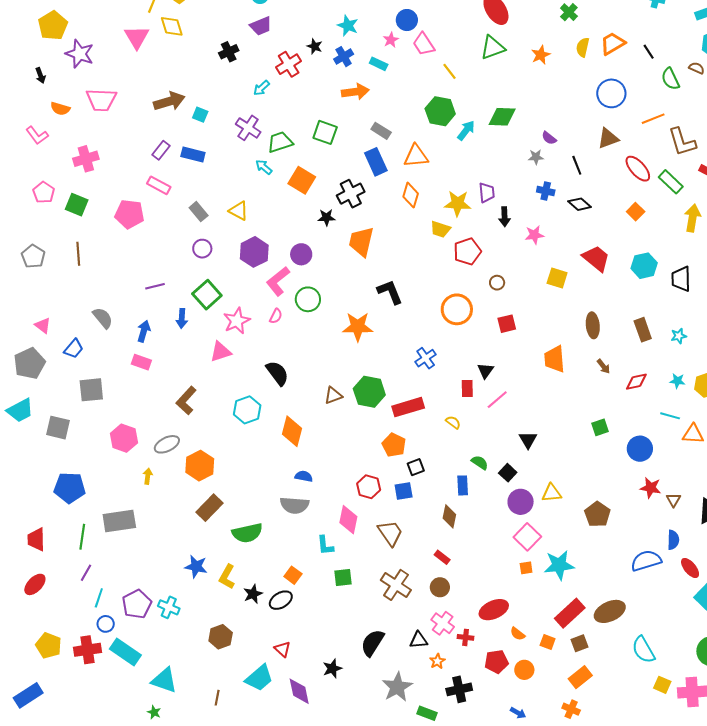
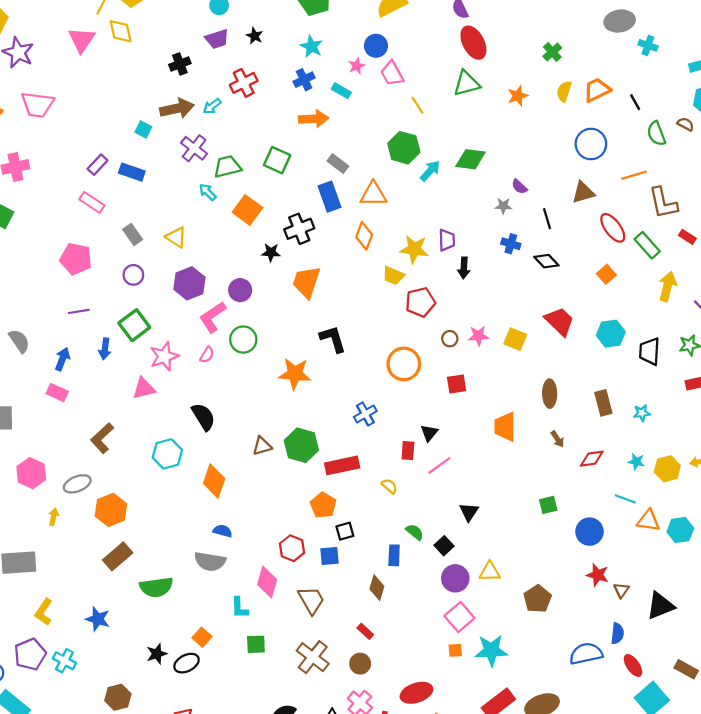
black star: (315, 46) -> (255, 36), moved
brown arrow: (169, 101) -> (177, 108), moved
pink pentagon: (130, 214) -> (76, 259), moved
pink star: (534, 235) -> (478, 336), moved
yellow L-shape: (227, 577) -> (44, 612), moved

